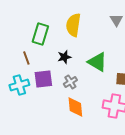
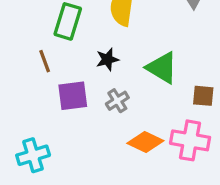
cyan cross: (19, 85) -> (33, 155), moved
orange diamond: (75, 107) -> (145, 142), moved, turned -60

